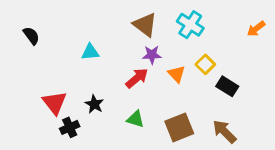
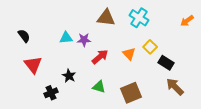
brown triangle: (145, 25) -> (106, 18), turned -30
black semicircle: (31, 36) -> (24, 36), moved
purple star: (152, 55) -> (84, 40), moved
red triangle: (55, 103) -> (33, 65), moved
brown arrow: (225, 132) -> (175, 87), moved

